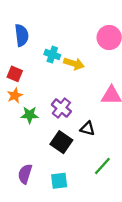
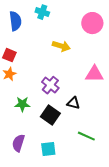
cyan cross: (52, 55) -> (42, 12), moved
green star: (30, 115) -> (22, 104), moved
green line: (102, 166) -> (86, 136), turned 72

